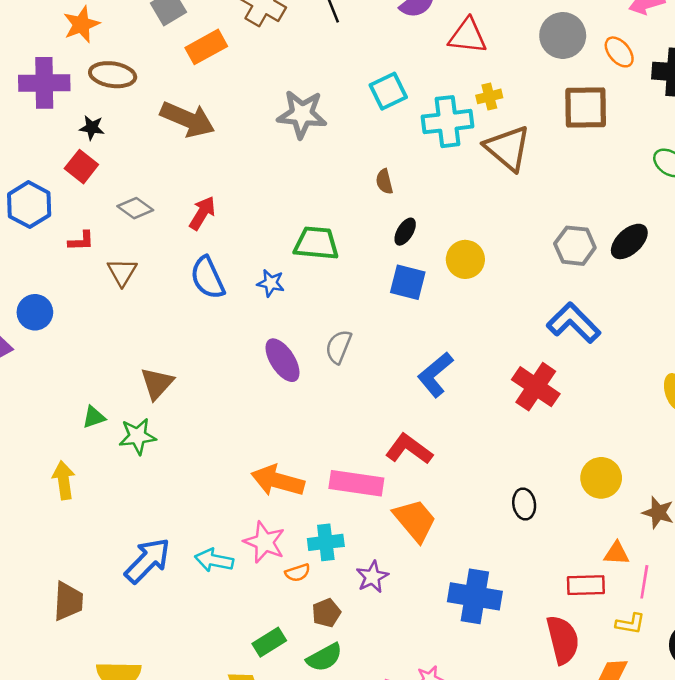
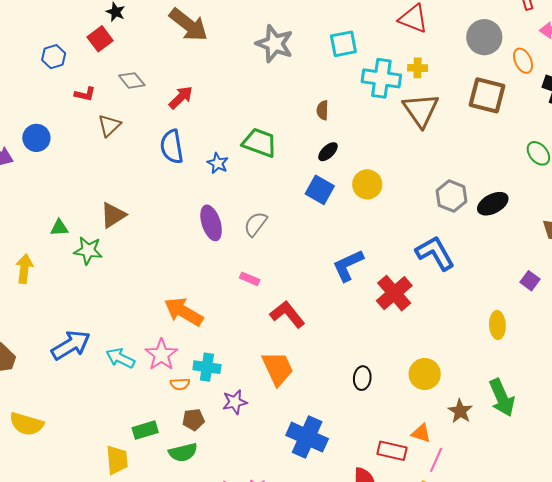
blue hexagon: (29, 205) -> (54, 57), size x0.7
blue L-shape: (435, 375) -> (348, 265), moved
pink rectangle: (356, 483) -> (250, 279), moved, size x0.5

